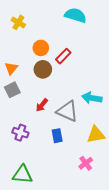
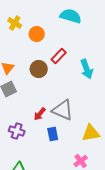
orange circle: (41, 48) -> (37, 34), moved
cyan arrow: (92, 98) -> (87, 69), moved, turned -120
red arrow: (42, 105) -> (40, 114), moved

